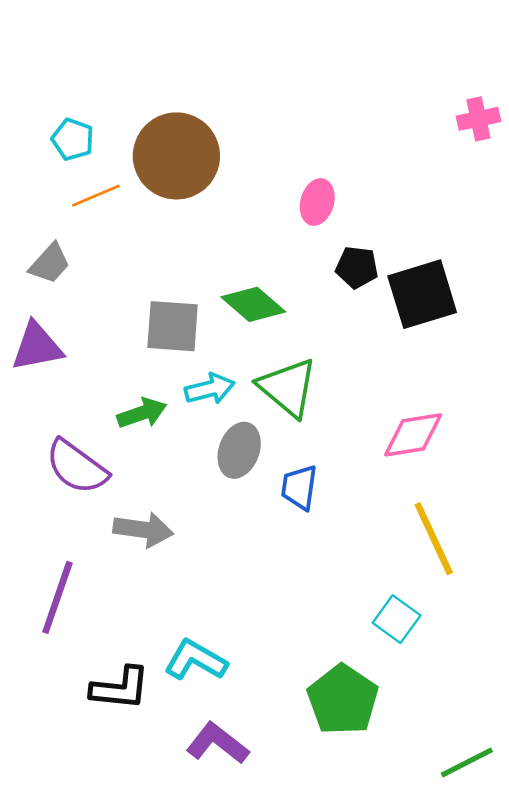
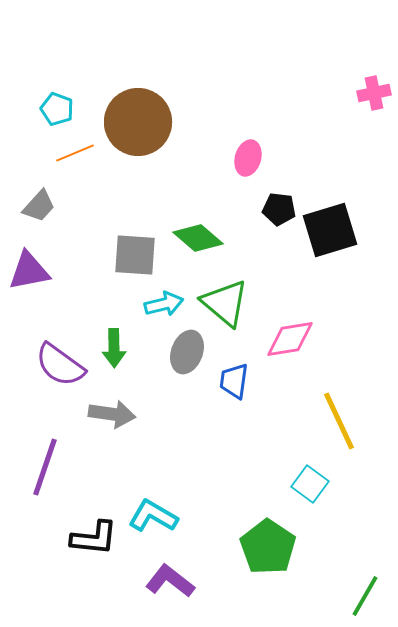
green arrow: (142, 413) -> (114, 348), moved, turned 108
pink diamond: (413, 435) -> (290, 339), moved
green line: (467, 762) -> (365, 596), turned -33

